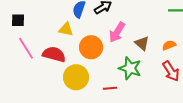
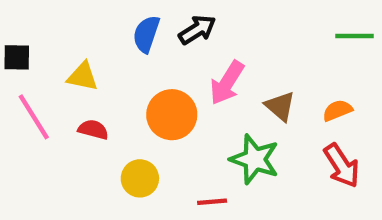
yellow triangle: (66, 29) -> (83, 76), moved
red semicircle: (54, 54) -> (93, 130), size x0.6
yellow circle: (76, 77) -> (140, 178), size x0.7

